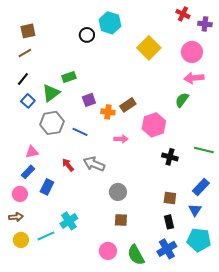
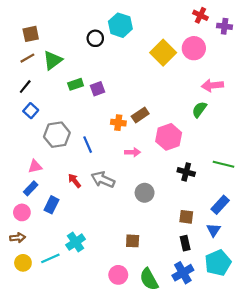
pink circle: (192, 52) -> (194, 48), moved
green triangle: (51, 93) -> (53, 60), moved
purple square: (89, 100) -> (97, 89), moved
blue line: (80, 132) -> (88, 145), turned 42
gray circle: (118, 192) -> (145, 193), moved
cyan pentagon: (199, 240) -> (218, 263), turned -30

